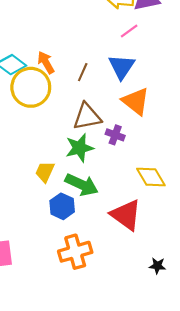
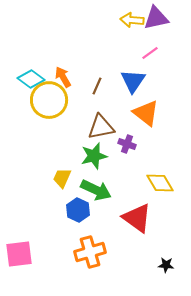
pink line: (129, 31) -> (150, 53), moved

